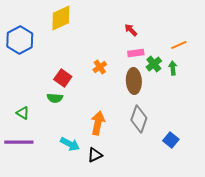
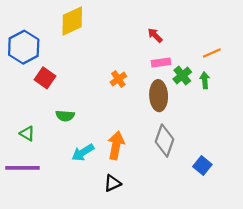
red square: (63, 78) -> (45, 78), moved
cyan arrow: (70, 144) -> (83, 152), moved, turned 120

